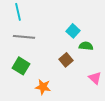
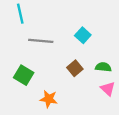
gray line: (24, 37) -> (41, 41), moved
green semicircle: (86, 46) -> (103, 67), moved

